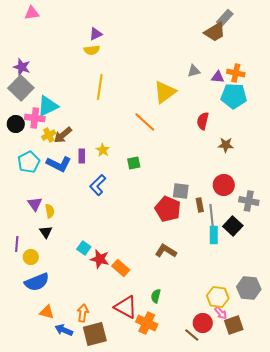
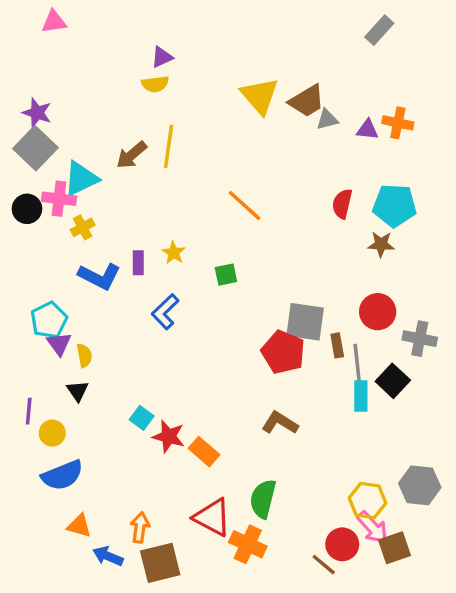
brown trapezoid: (215, 32) -> (307, 101), moved
yellow triangle: (165, 92) -> (260, 96), moved, turned -35
cyan pentagon: (234, 96) -> (394, 205), moved
brown arrow: (63, 135) -> (131, 155), moved
cyan pentagon: (29, 162) -> (49, 320), moved
gray square: (181, 191) -> (305, 322), size x1.4
green semicircle: (156, 296) -> (263, 499), size x1.6
pink arrow: (221, 313) -> (373, 527), size x1.5

